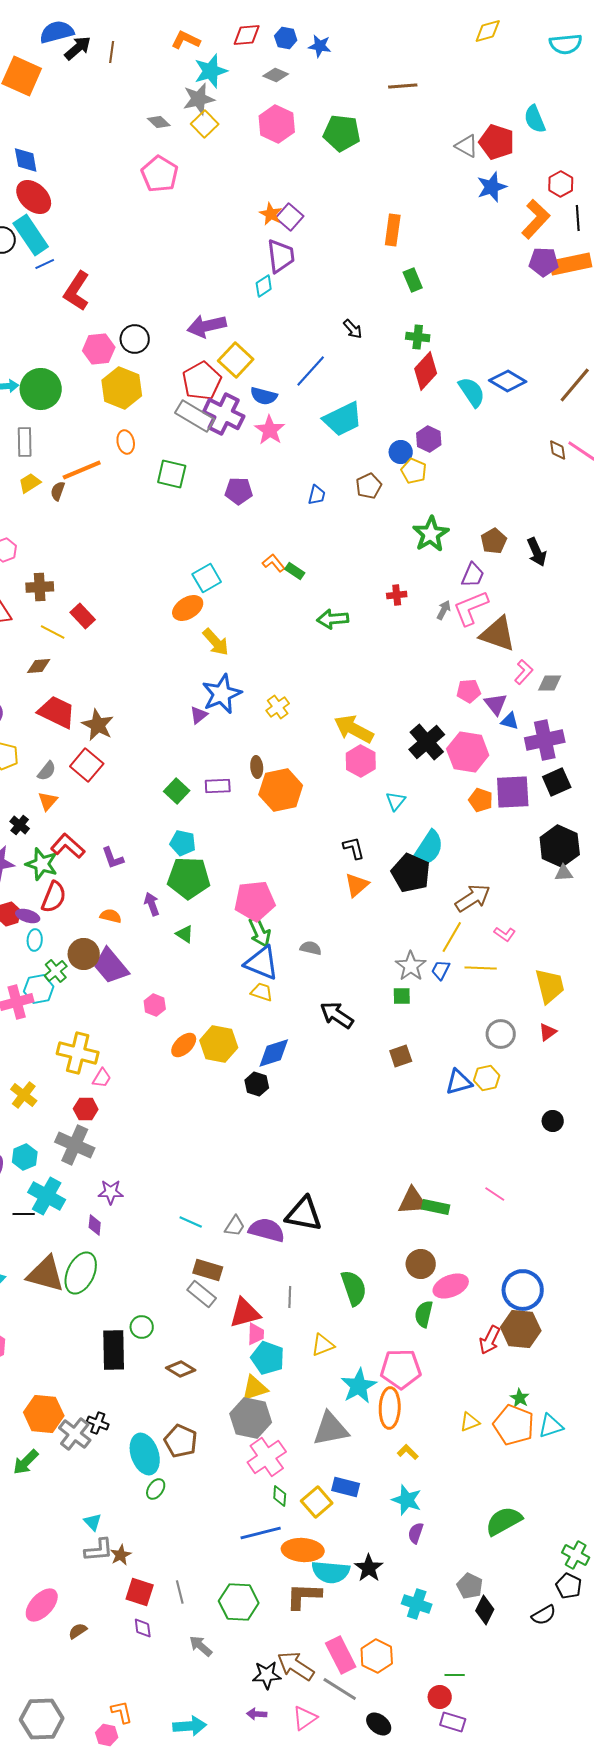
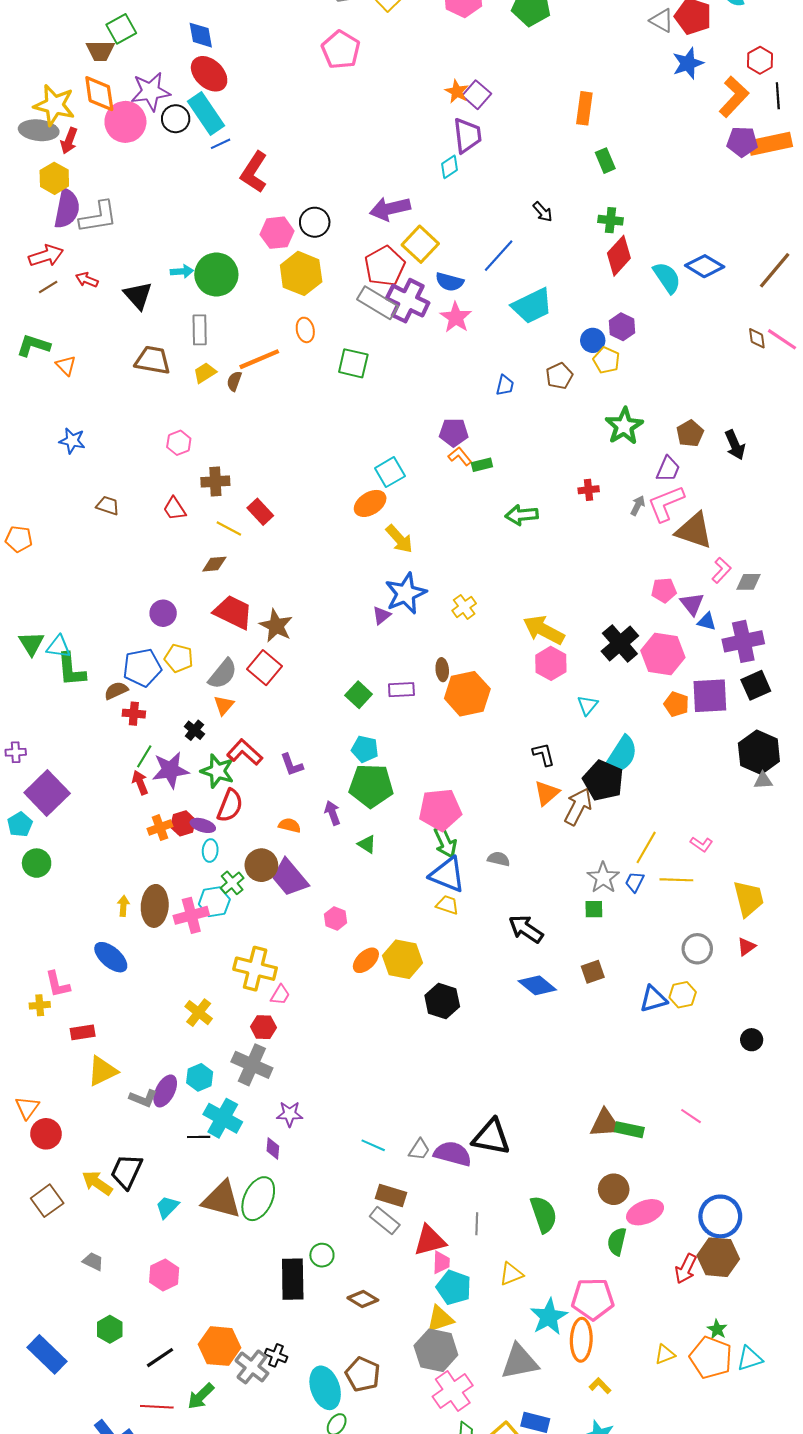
purple pentagon: (239, 491) -> (454, 432), moved
green rectangle: (295, 571) -> (482, 465), turned -48
gray semicircle: (47, 771) -> (223, 674), size x1.5
brown arrow: (473, 898) -> (578, 807), moved, turned -30
blue diamond: (274, 1053) -> (537, 985), moved, turned 57
black hexagon: (257, 1084) -> (442, 1001), size x1.4

